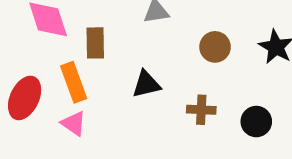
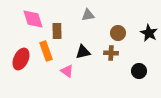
brown cross: (201, 110) -> (111, 53), moved
pink triangle: (74, 123) -> (67, 71), moved

